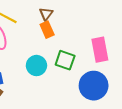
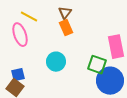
green square: (65, 60) -> (97, 65), moved

